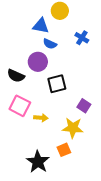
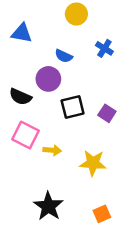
blue triangle: (41, 26) -> (22, 33), moved
purple square: (84, 106) -> (107, 113), moved
orange square: (64, 150) -> (102, 214), moved

